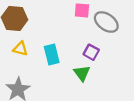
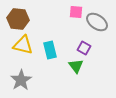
yellow triangle: (20, 49) -> (23, 45), size x1.5

